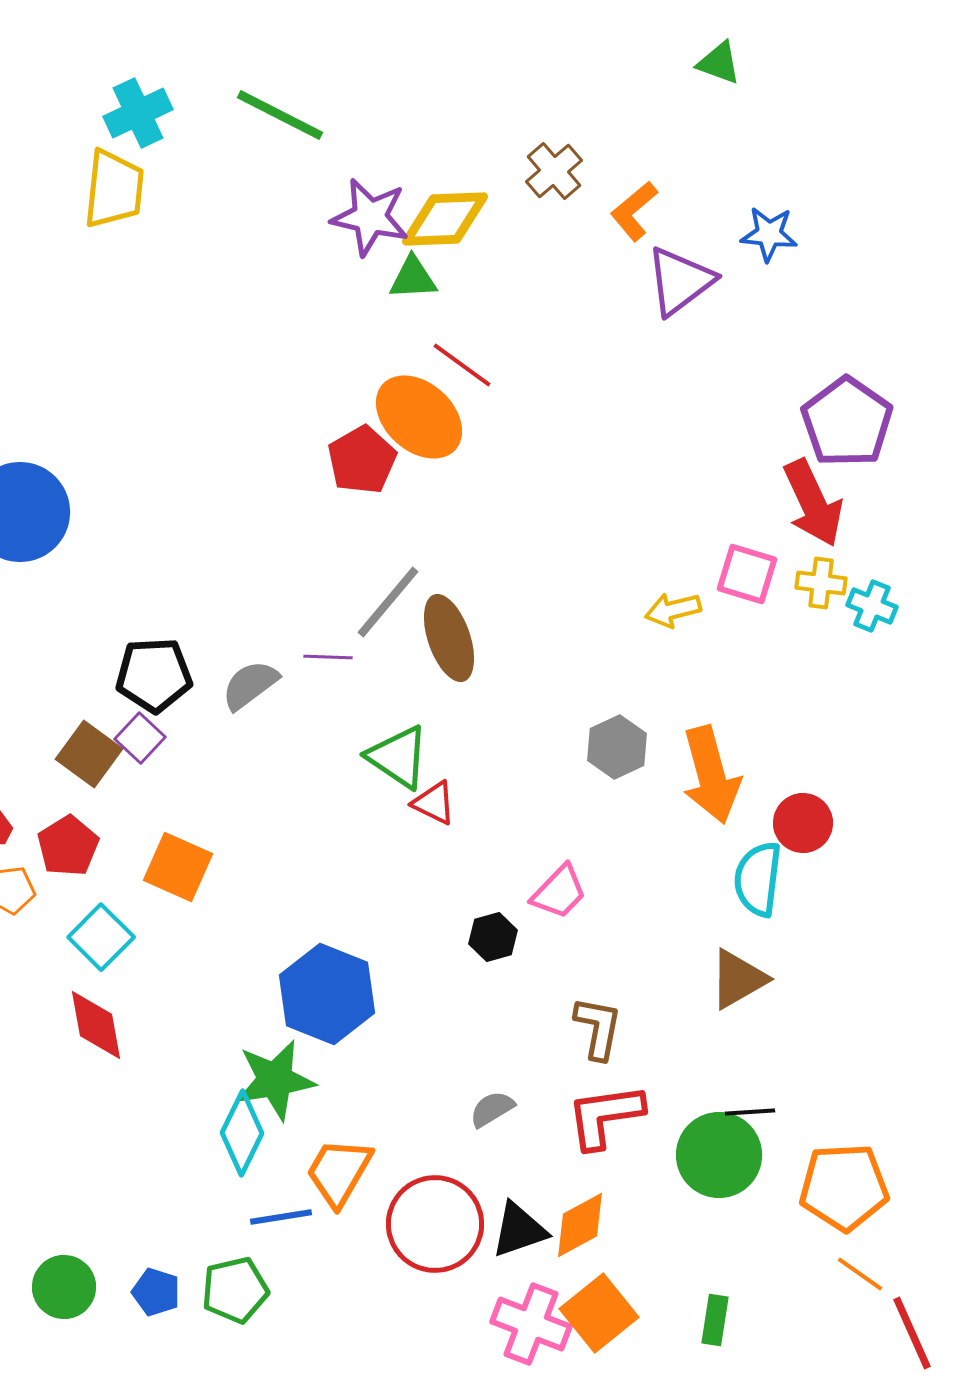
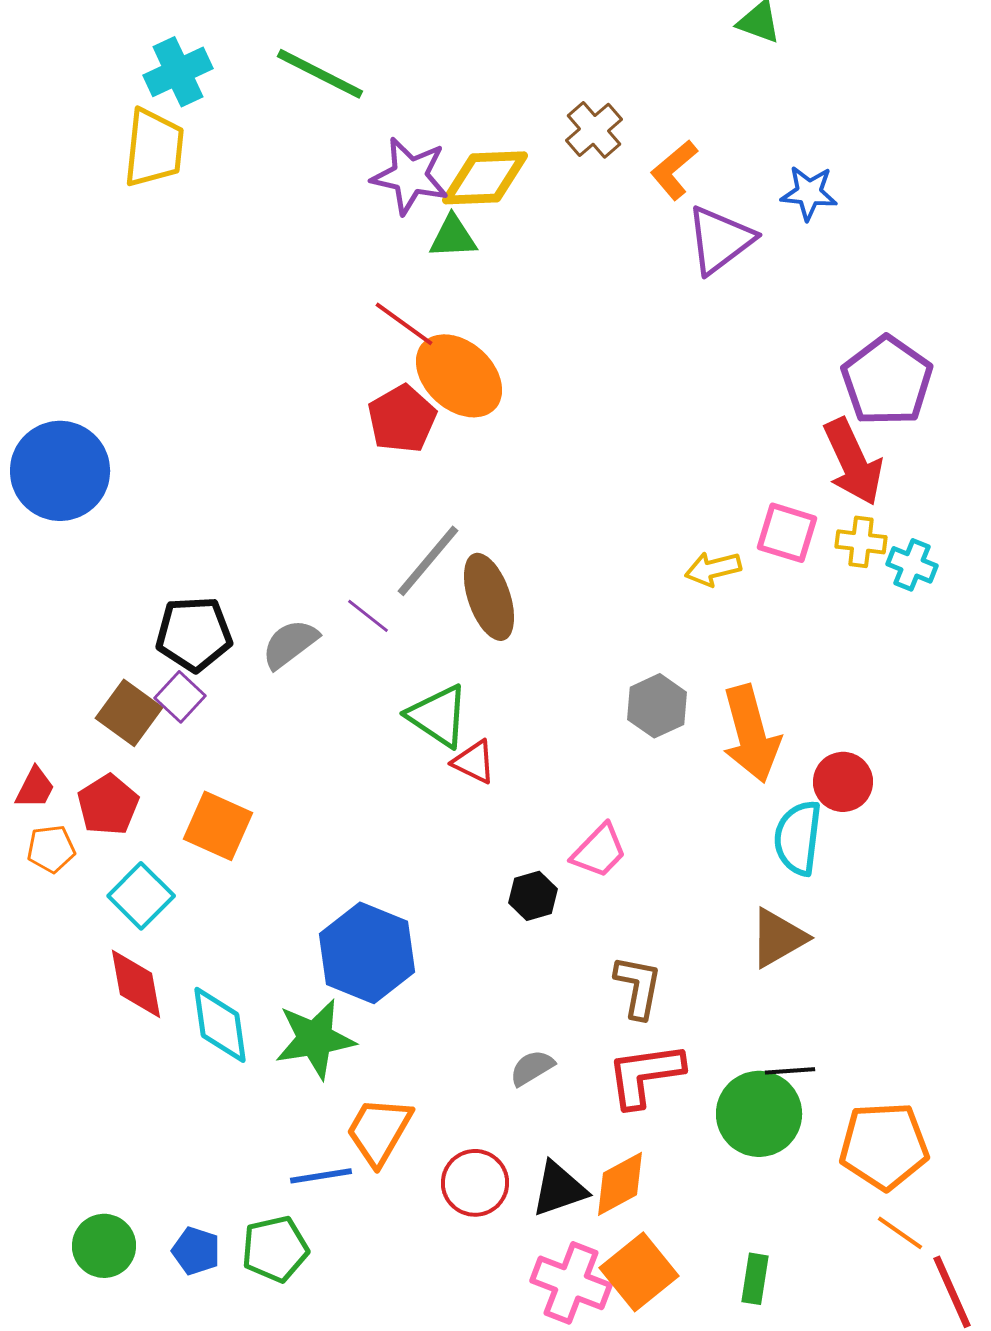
red line: (462, 365) -> (404, 324), moved
purple line: (328, 657) -> (368, 616), turned 36
cyan diamond: (242, 1133) -> (220, 1025), moved, turned -34
red circle: (435, 1224) -> (475, 1183), size x0.7

